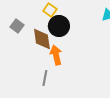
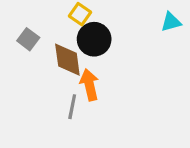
gray line: (45, 78) -> (72, 107), moved

